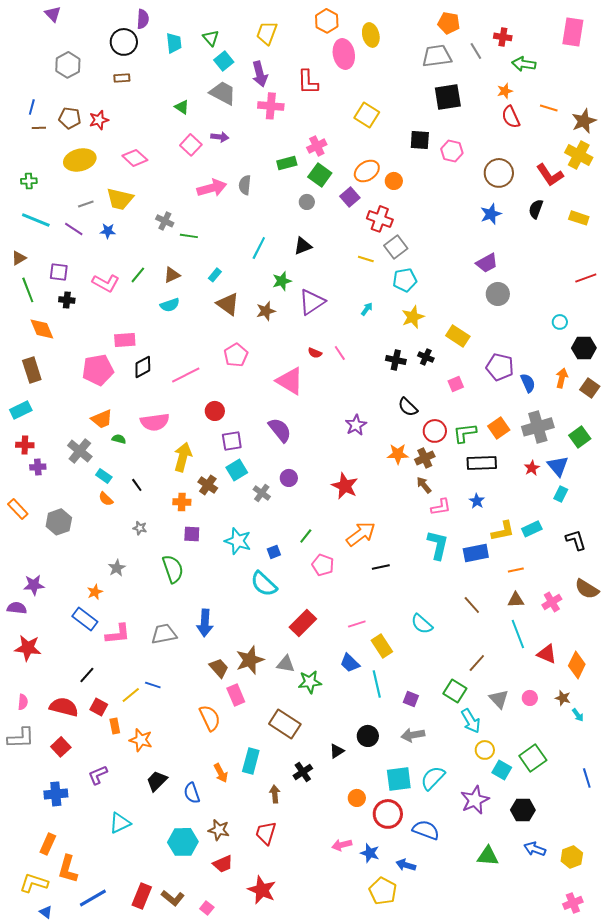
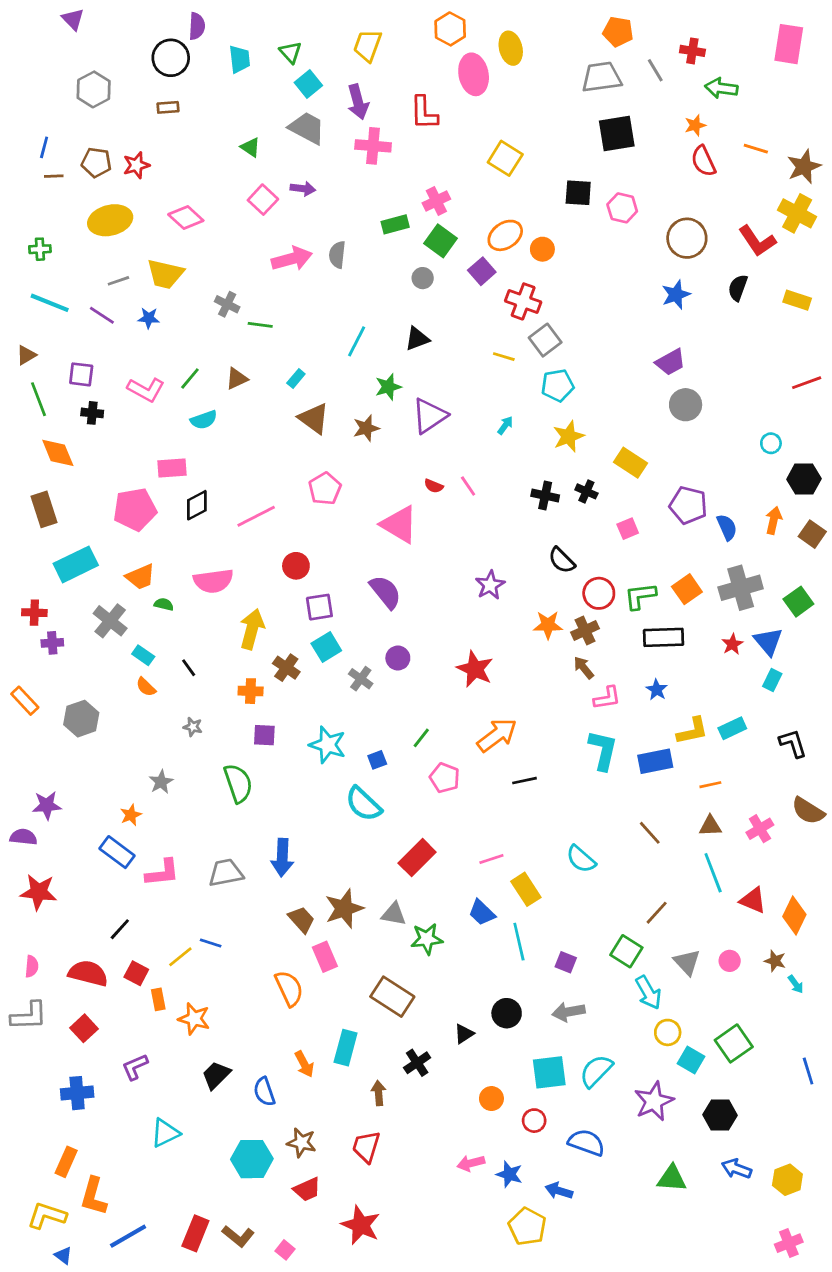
cyan semicircle: (170, 305) -> (204, 420), moved
cyan rectangle: (21, 410) -> (76, 564), moved, size x1.4
red circle: (388, 814) -> (534, 1121), size x0.6

